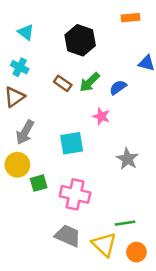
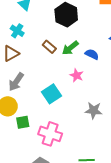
blue semicircle: (118, 87) -> (92, 54), turned 56
cyan square: (72, 143) -> (51, 94), turned -30
gray star: (127, 159) -> (94, 110), turned -30

